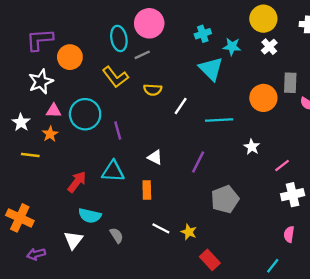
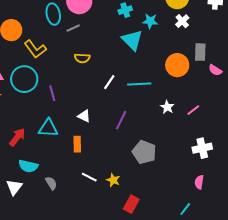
yellow L-shape: (115, 77) -> (35, 49), moved
white line: (181, 106) -> (109, 82), moved
pink line: (282, 166) -> (193, 110), moved
gray pentagon: (225, 199) -> (144, 152), turned -30
red rectangle: (210, 260) -> (131, 204), turned 72

